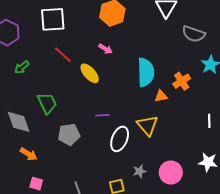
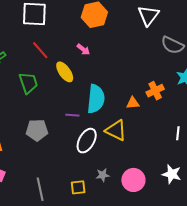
cyan semicircle: (146, 72) -> (96, 99), moved
green trapezoid: (47, 103) -> (28, 83), moved
yellow triangle: (147, 125) -> (116, 130), turned -30

